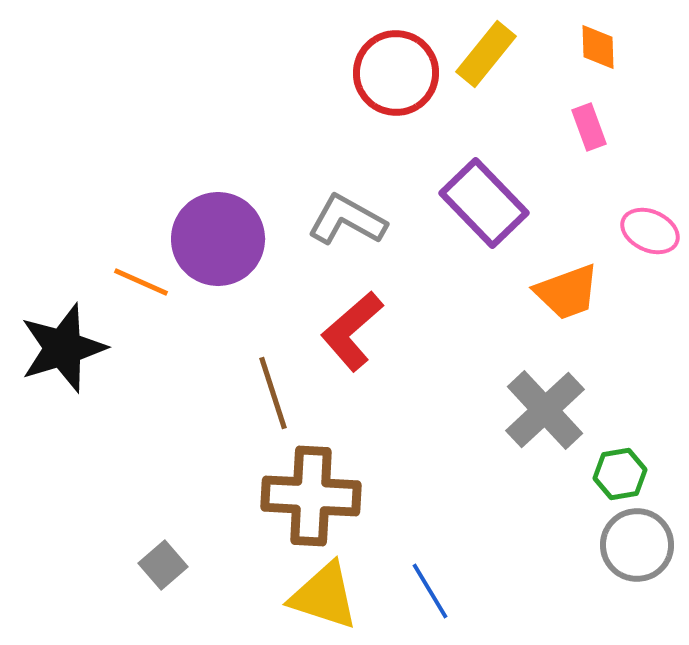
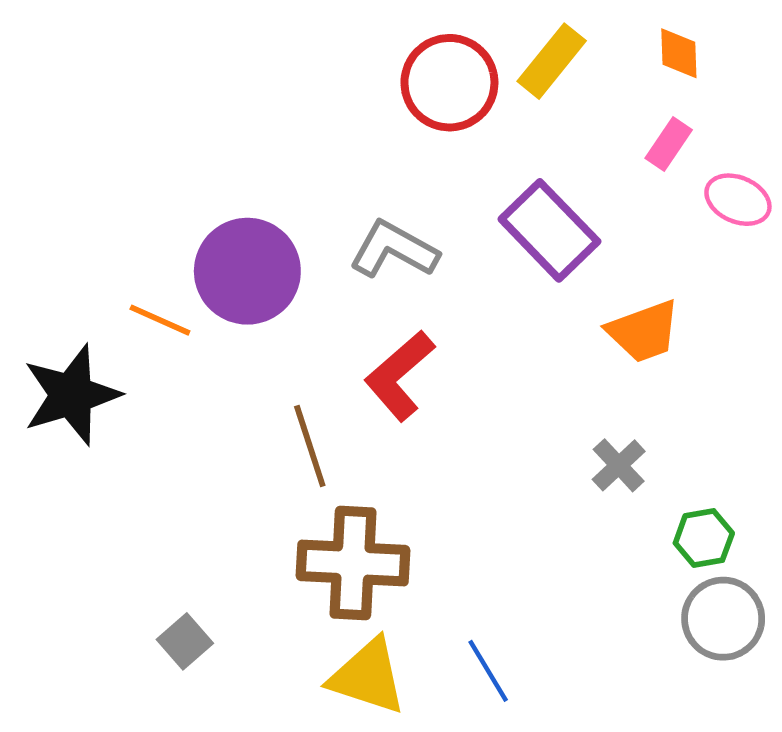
pink rectangle: (589, 127) -> (669, 144), turned 54
pink ellipse: (650, 231) -> (738, 200), moved
gray cross: (545, 410) -> (619, 465), size x0.6

